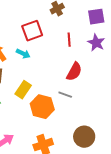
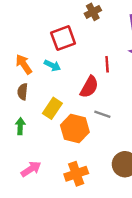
red line: (69, 40) -> (107, 64), moved
red semicircle: (74, 72) -> (89, 87), moved

